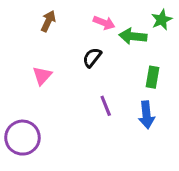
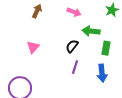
green arrow: (133, 36) -> (91, 31), moved
black semicircle: (92, 57) -> (72, 46), moved
purple line: (106, 106) -> (75, 67), turned 40

